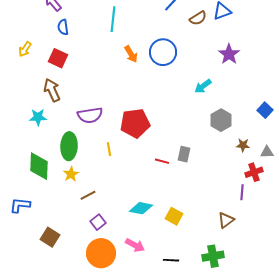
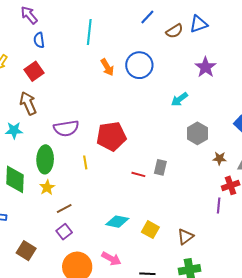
red square: (58, 58) -> (34, 71), turned 30
brown triangle: (226, 220) -> (185, 237), moved
purple square: (98, 222) -> (64, 232), moved

